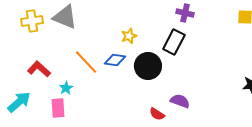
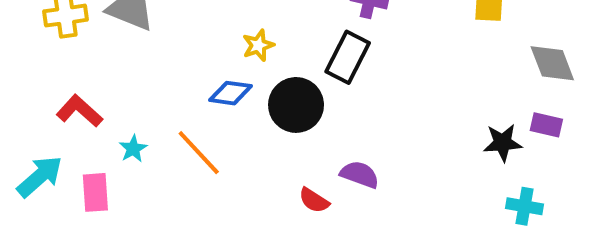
orange line: (86, 62) -> (199, 153), moved
pink rectangle: (58, 108) -> (95, 192), moved

